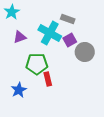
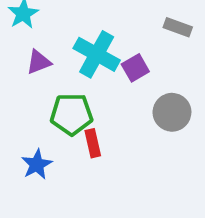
gray rectangle: (68, 19) -> (178, 27), moved
gray circle: (85, 52) -> (172, 112), moved

